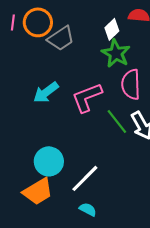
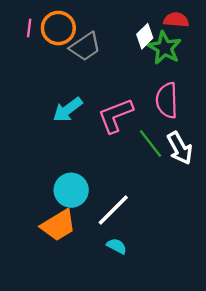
green star: (116, 53) -> (165, 48), moved

